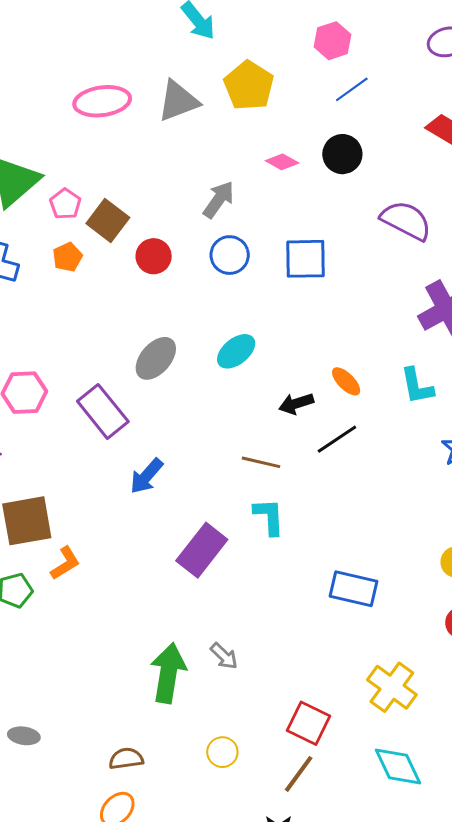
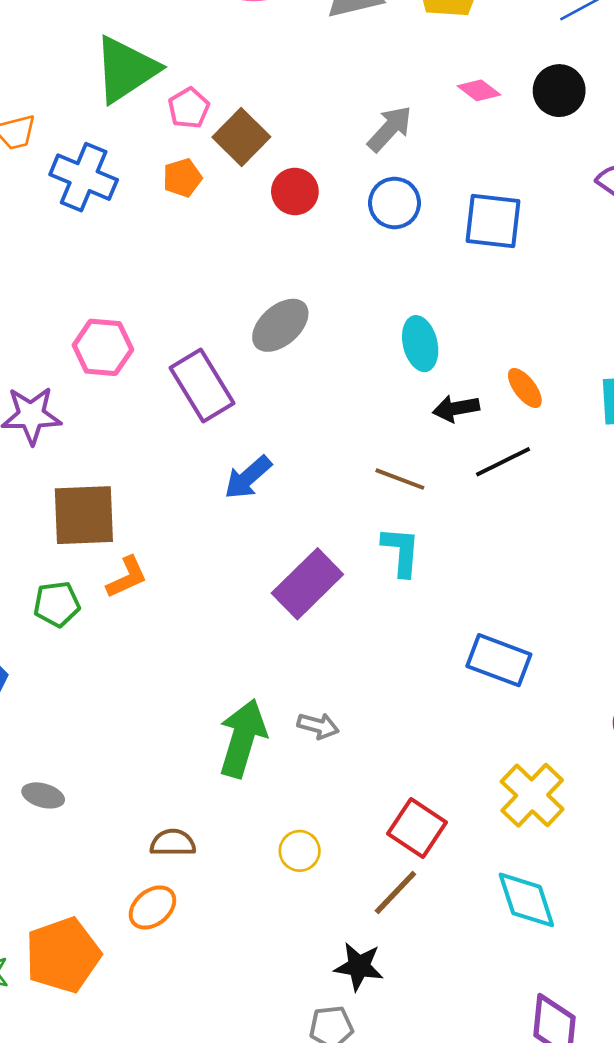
cyan ellipse: (236, 351) -> (420, 344), moved, turned -72
gray arrow: (224, 656) -> (318, 726), turned -36

